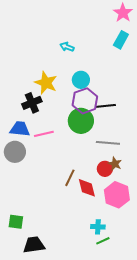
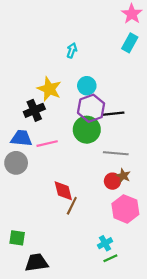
cyan arrow: (67, 47) -> (72, 50), turned 88
brown line: (70, 178) -> (72, 206), moved
red diamond: (87, 188) -> (63, 191), moved
cyan cross: (98, 227) -> (105, 243), turned -32

